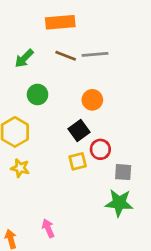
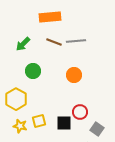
black square: (79, 131) -> (64, 123), moved, turned 35
yellow square: (78, 161) -> (39, 121), moved
gray square: (123, 172) -> (97, 129), turned 32

